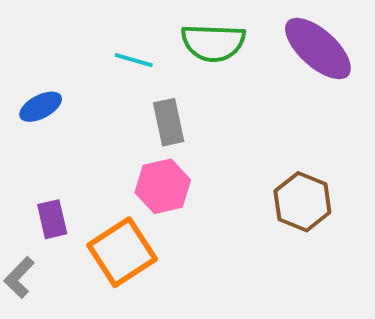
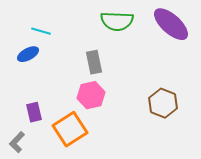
cyan line: (134, 60) -> (41, 31), moved

